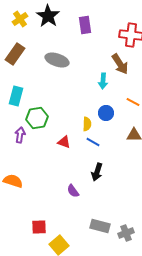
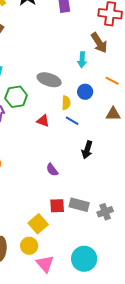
gray ellipse: (57, 60) -> (49, 80), moved
black arrow: (97, 172) -> (87, 150), moved
red square: (39, 227) -> (57, 206), moved

